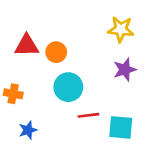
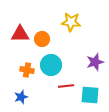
yellow star: (121, 29) -> (71, 22), moved
purple star: (125, 70) -> (95, 62), moved
orange cross: (13, 94) -> (27, 70), moved

